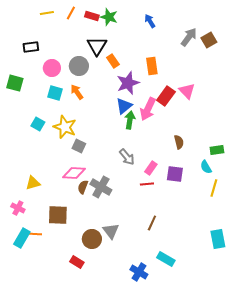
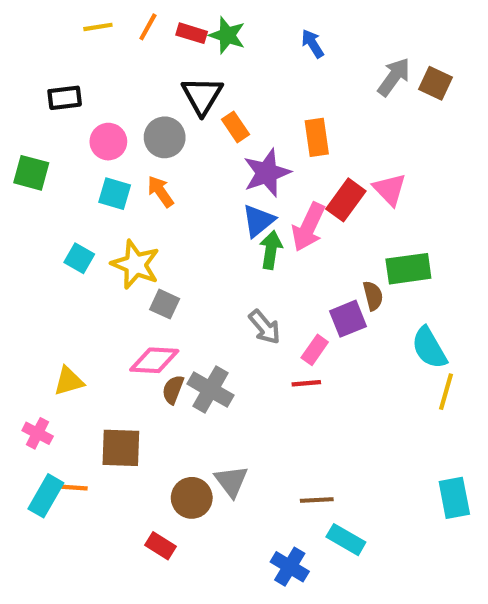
brown square: (209, 40) -> (436, 83), turned -35
green rectangle: (217, 150) -> (408, 269), moved, size x1.5
cyan semicircle: (206, 167) -> (429, 348), size x1.5
purple square: (175, 174) -> (348, 319), moved, turned -30
brown line: (152, 223) -> (317, 500), moved, turned 63

